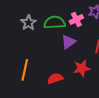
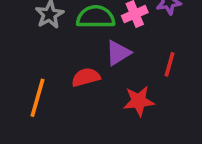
red semicircle: (55, 78) -> (86, 77), moved

